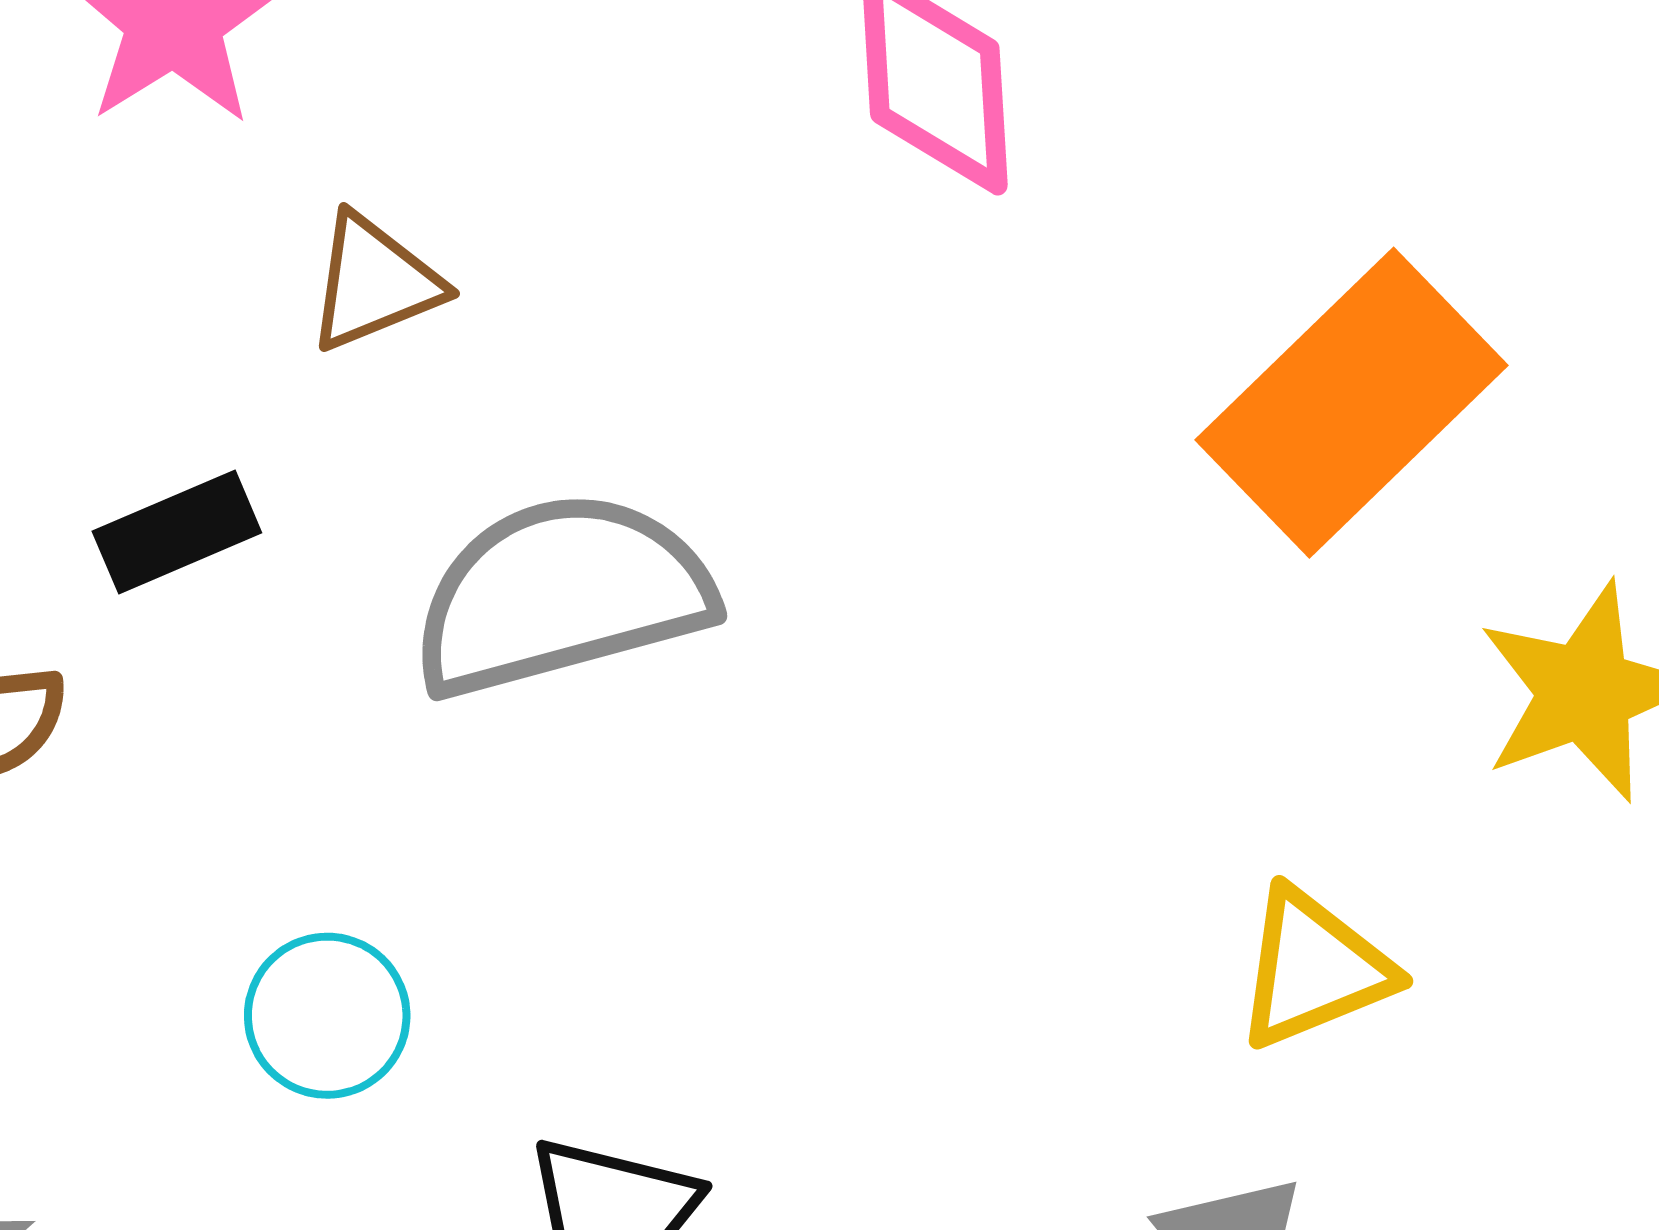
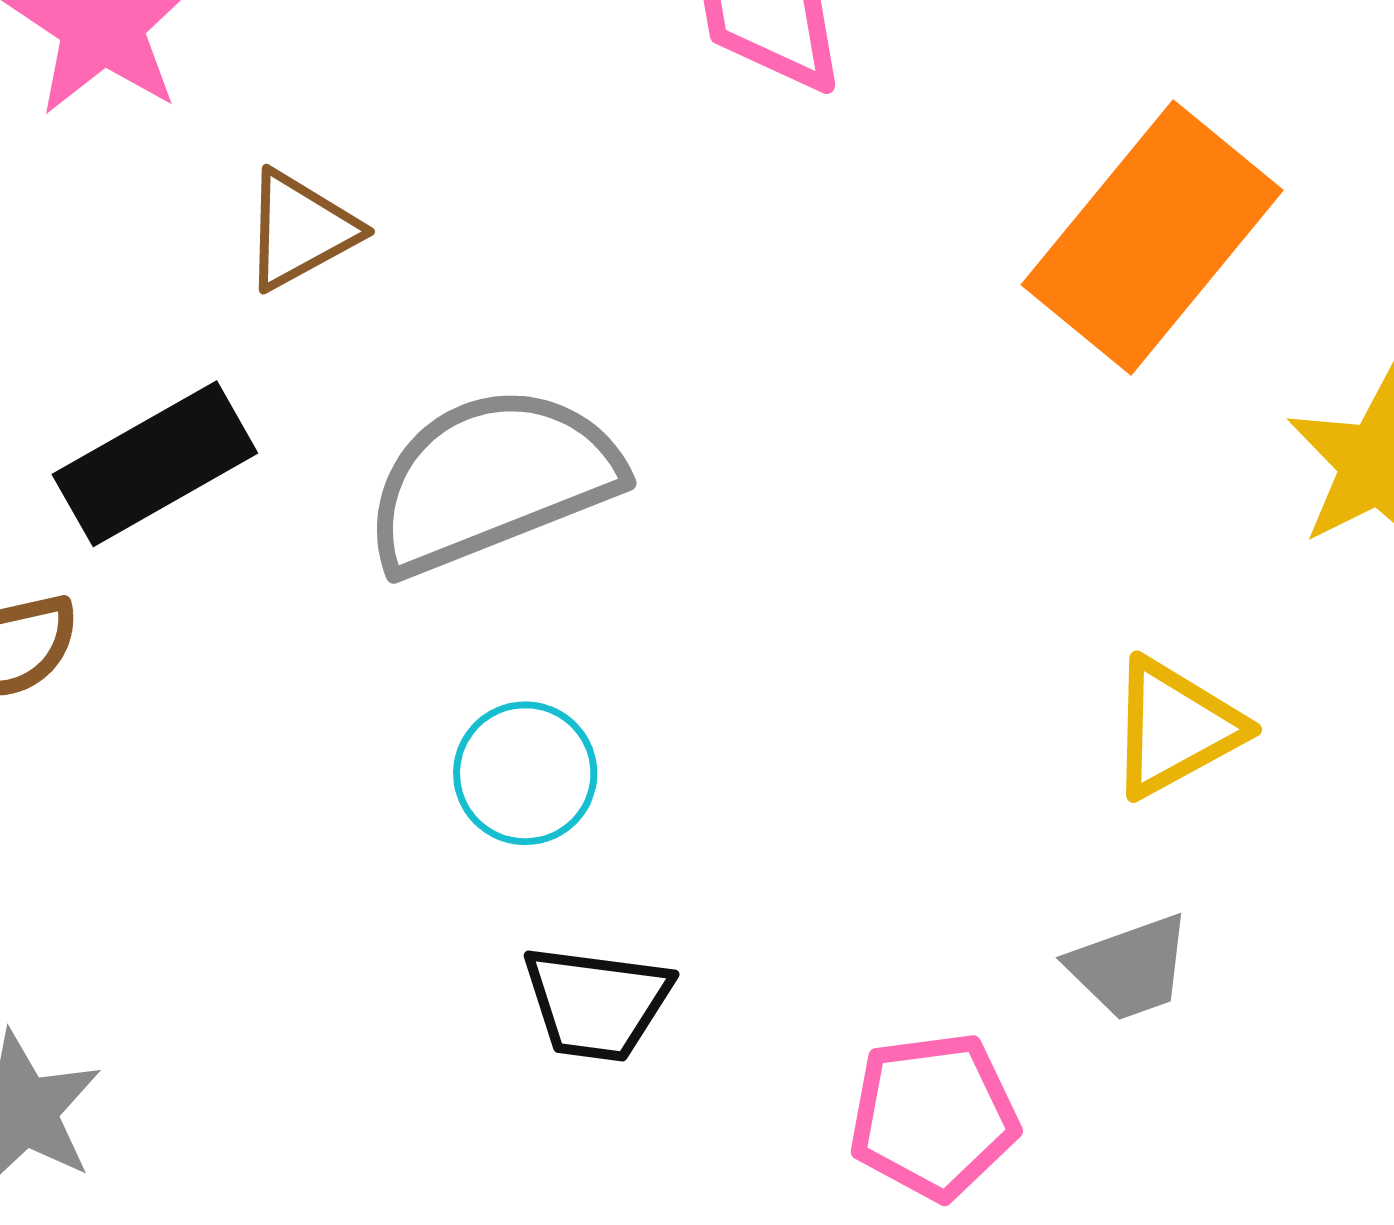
black rectangle: (177, 532) -> (155, 464), size x1.4
cyan circle: (327, 1016) -> (525, 773), moved

